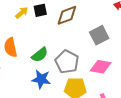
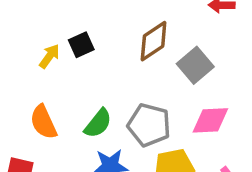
brown diamond: (67, 15) -> (154, 41), moved

